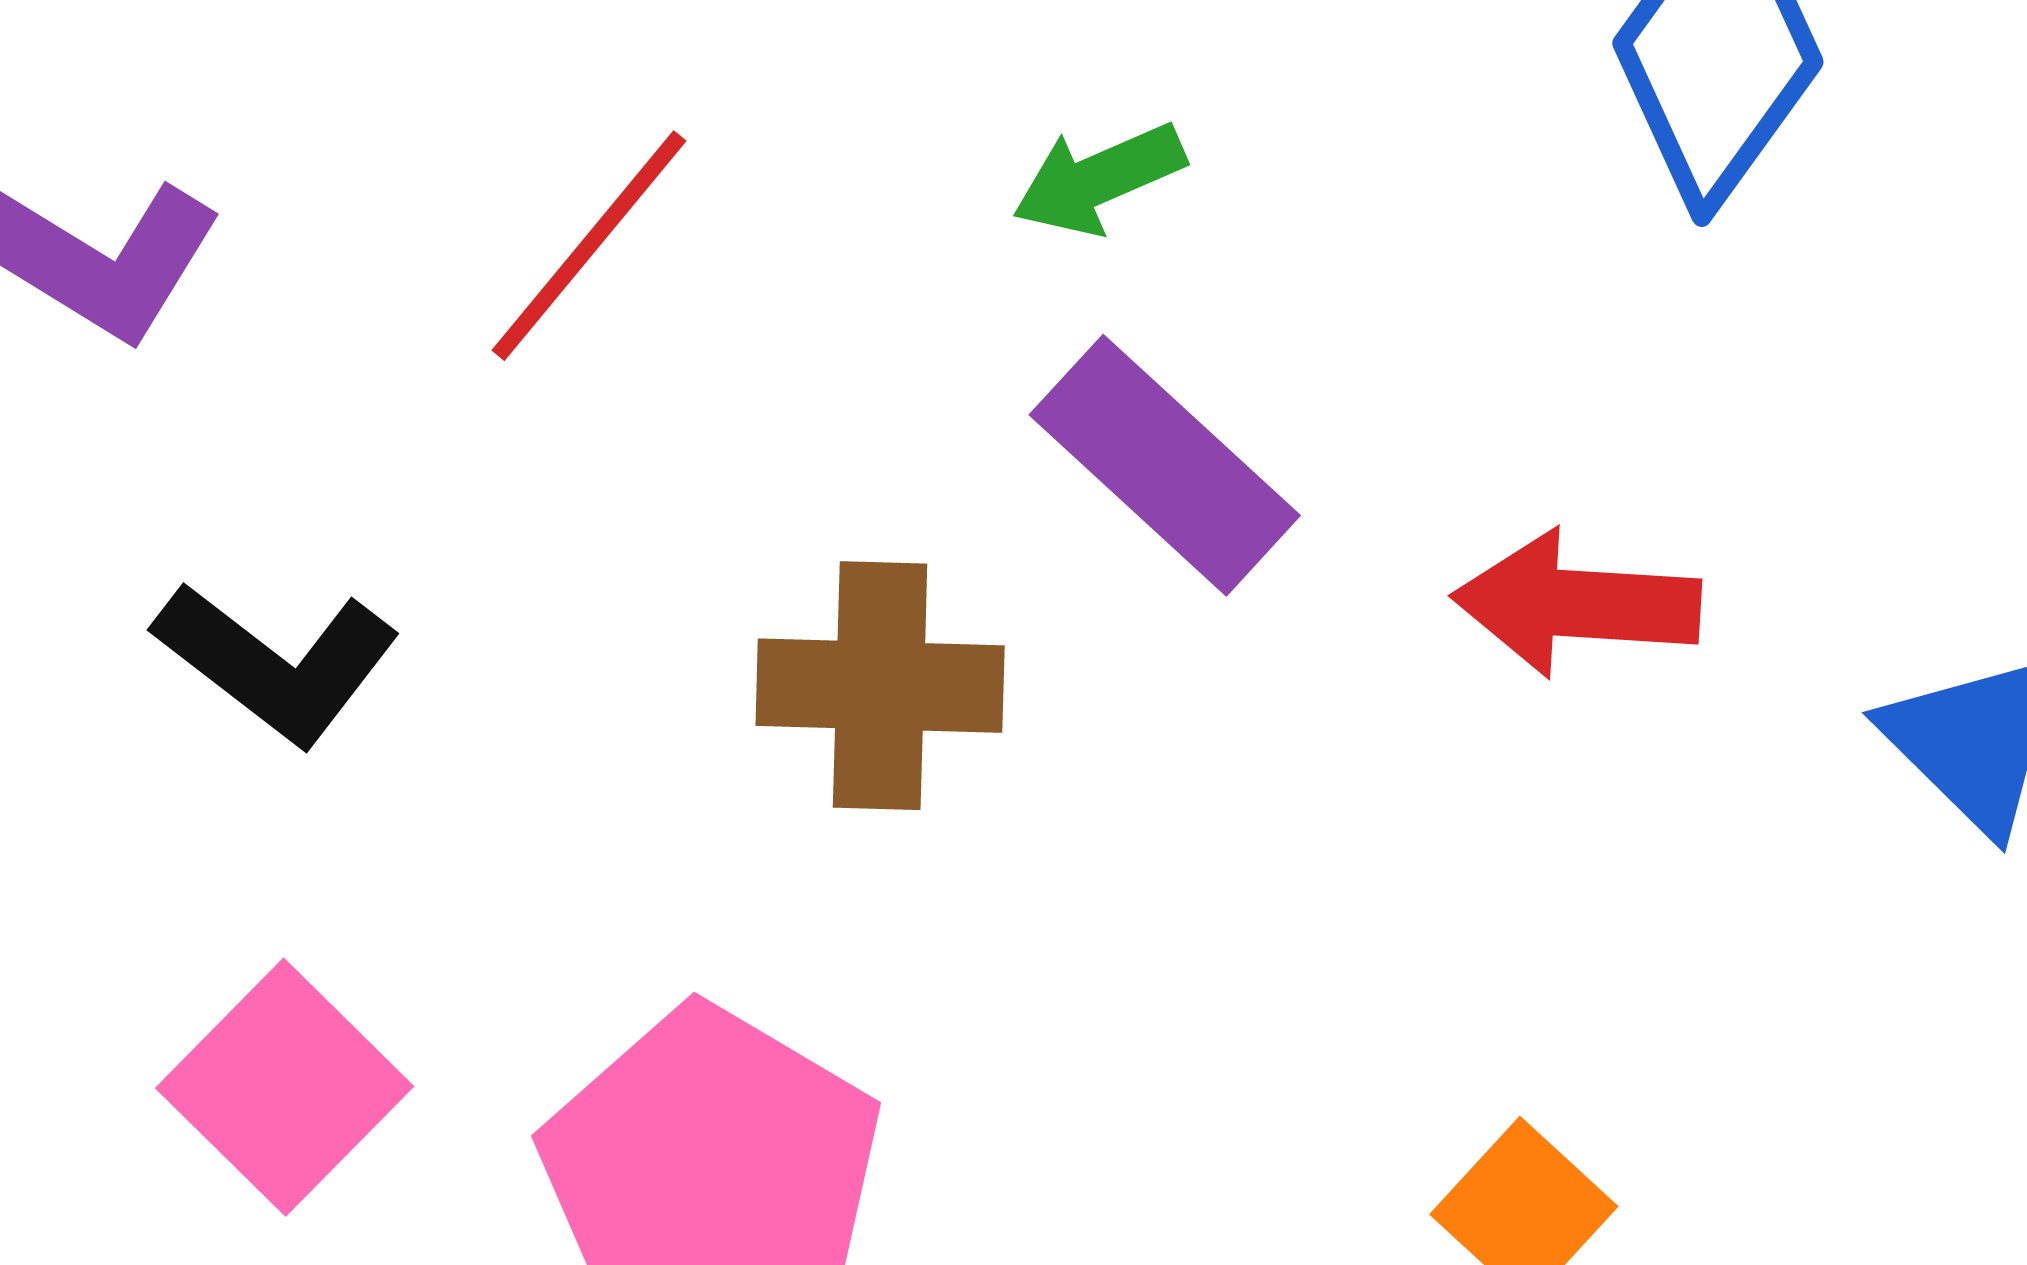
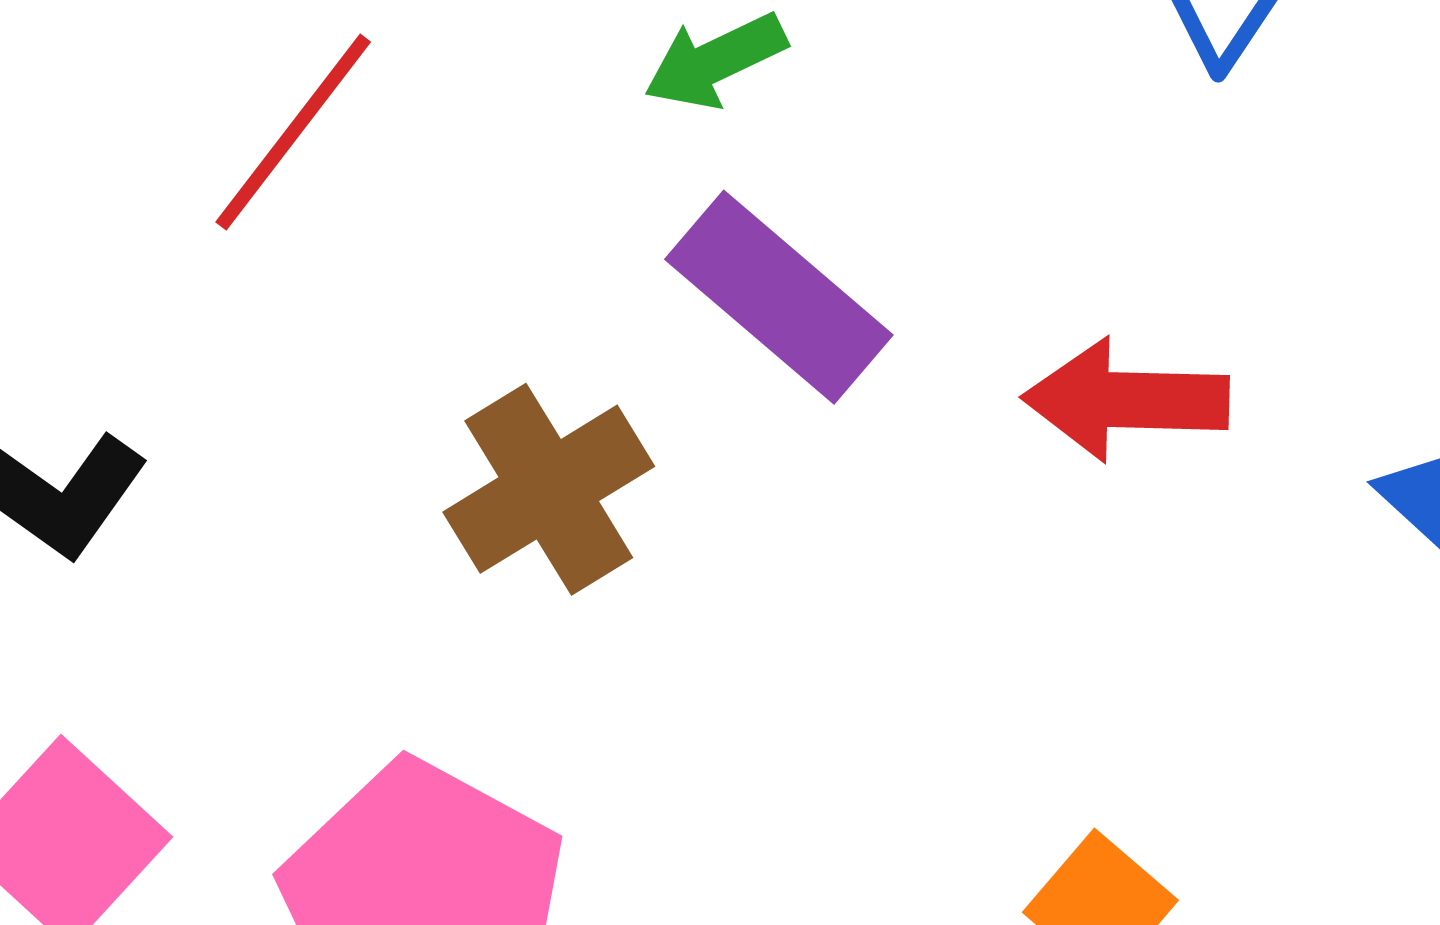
brown cross: (880, 686) -> (549, 489), turned -31

